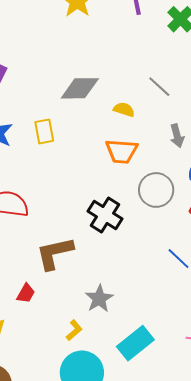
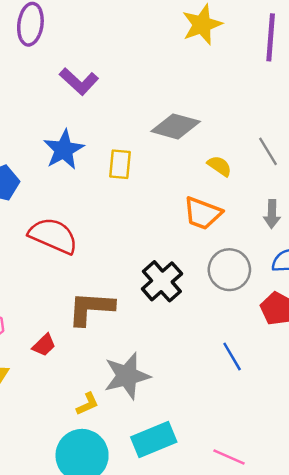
gray star: (99, 299) -> (127, 376), size x1.4

